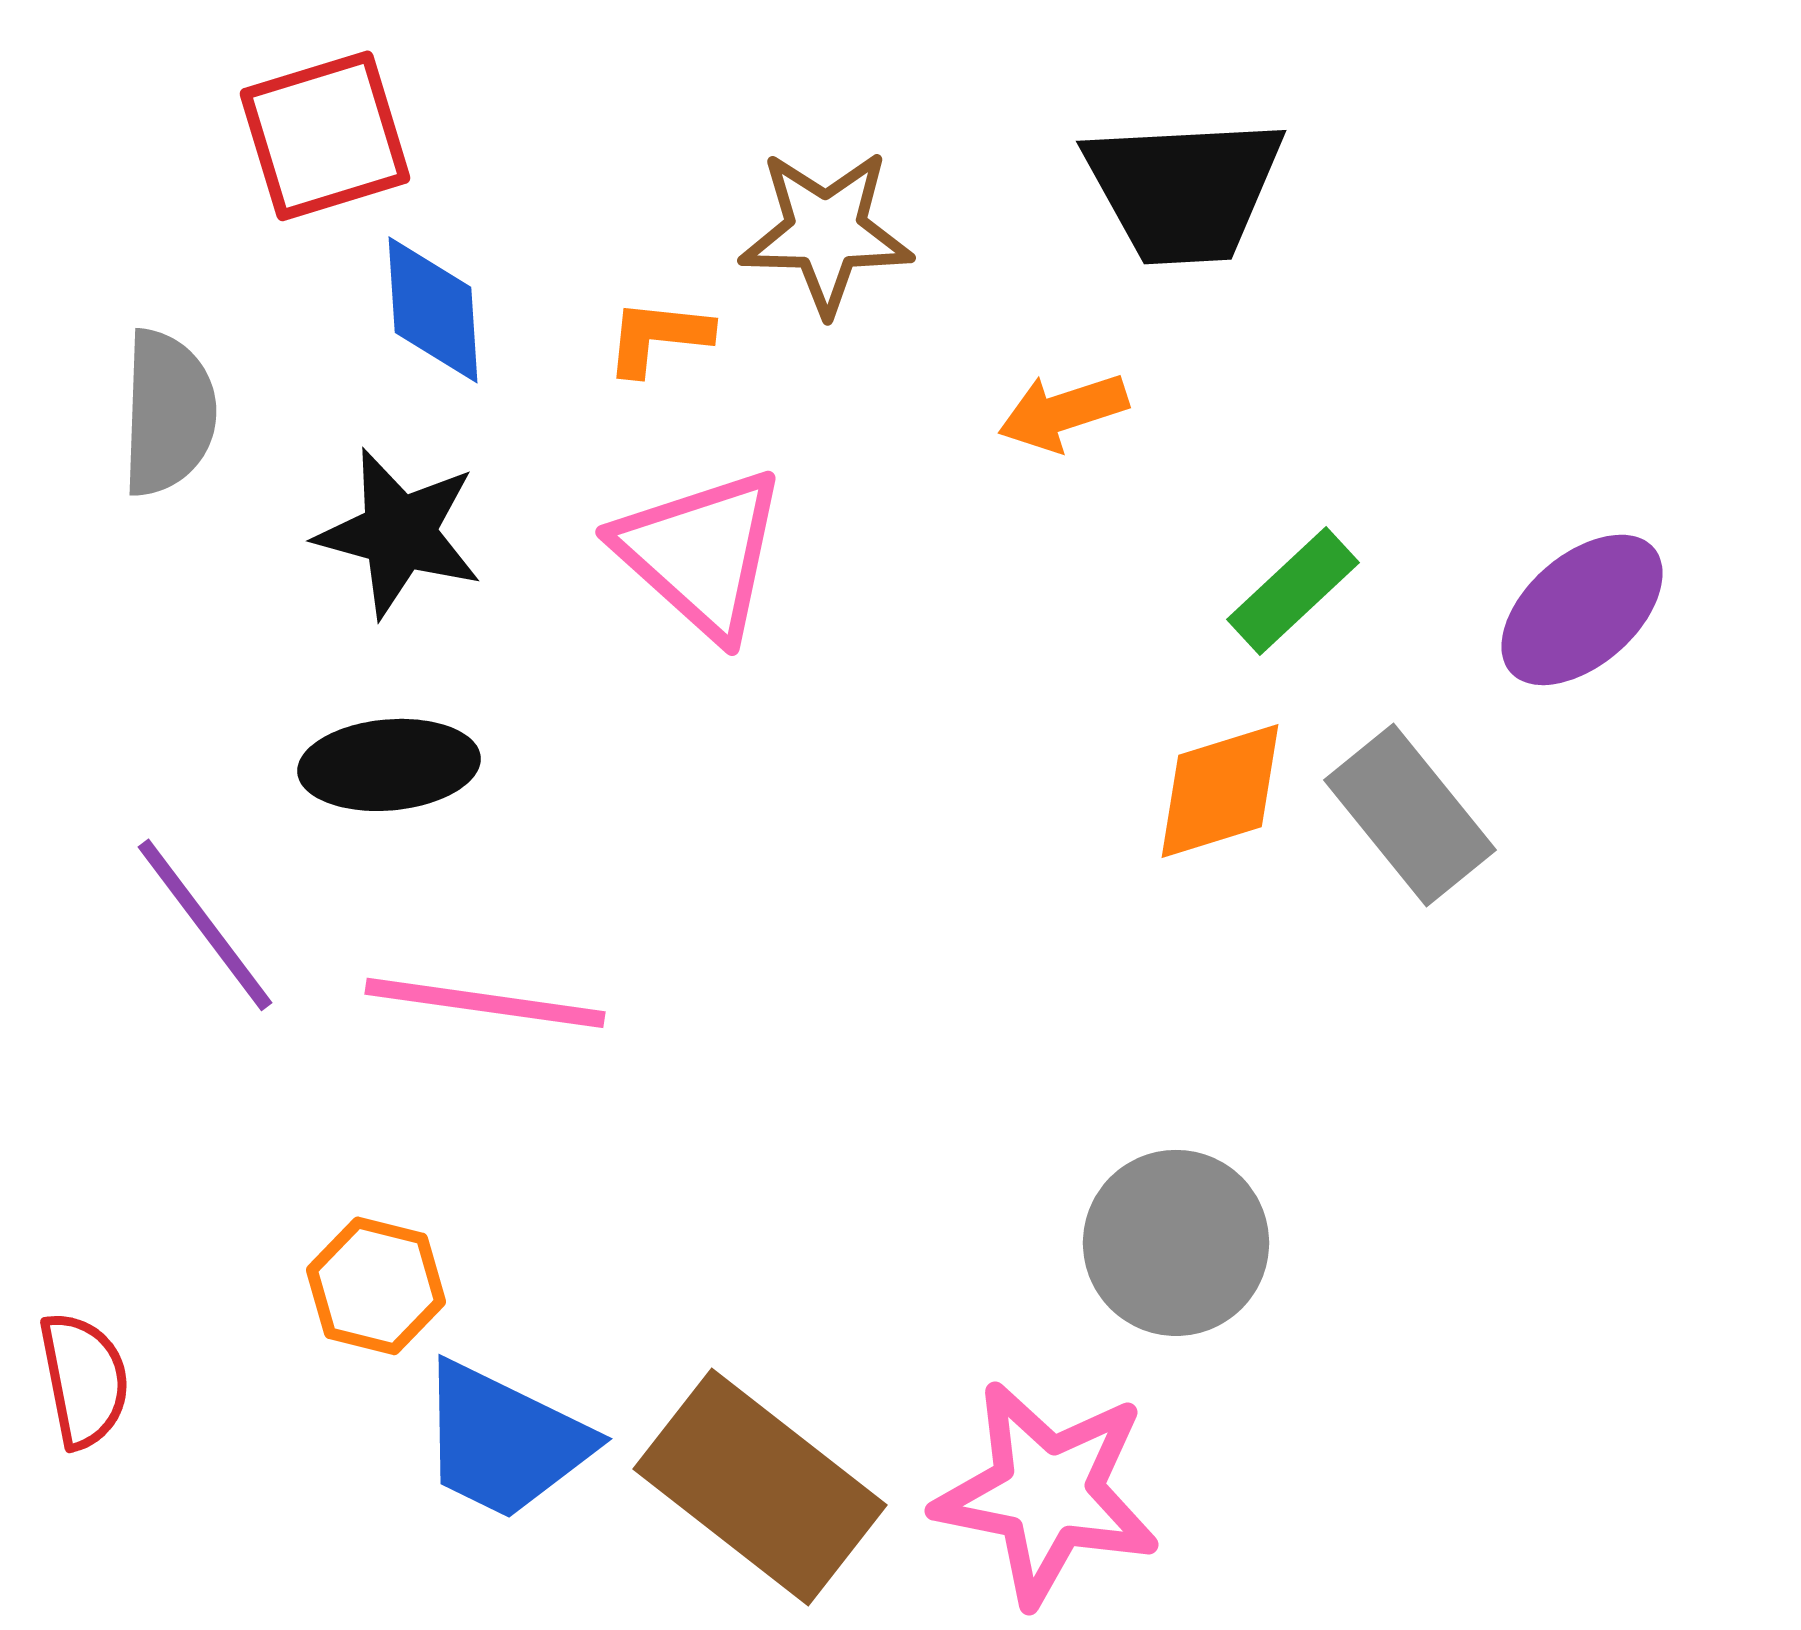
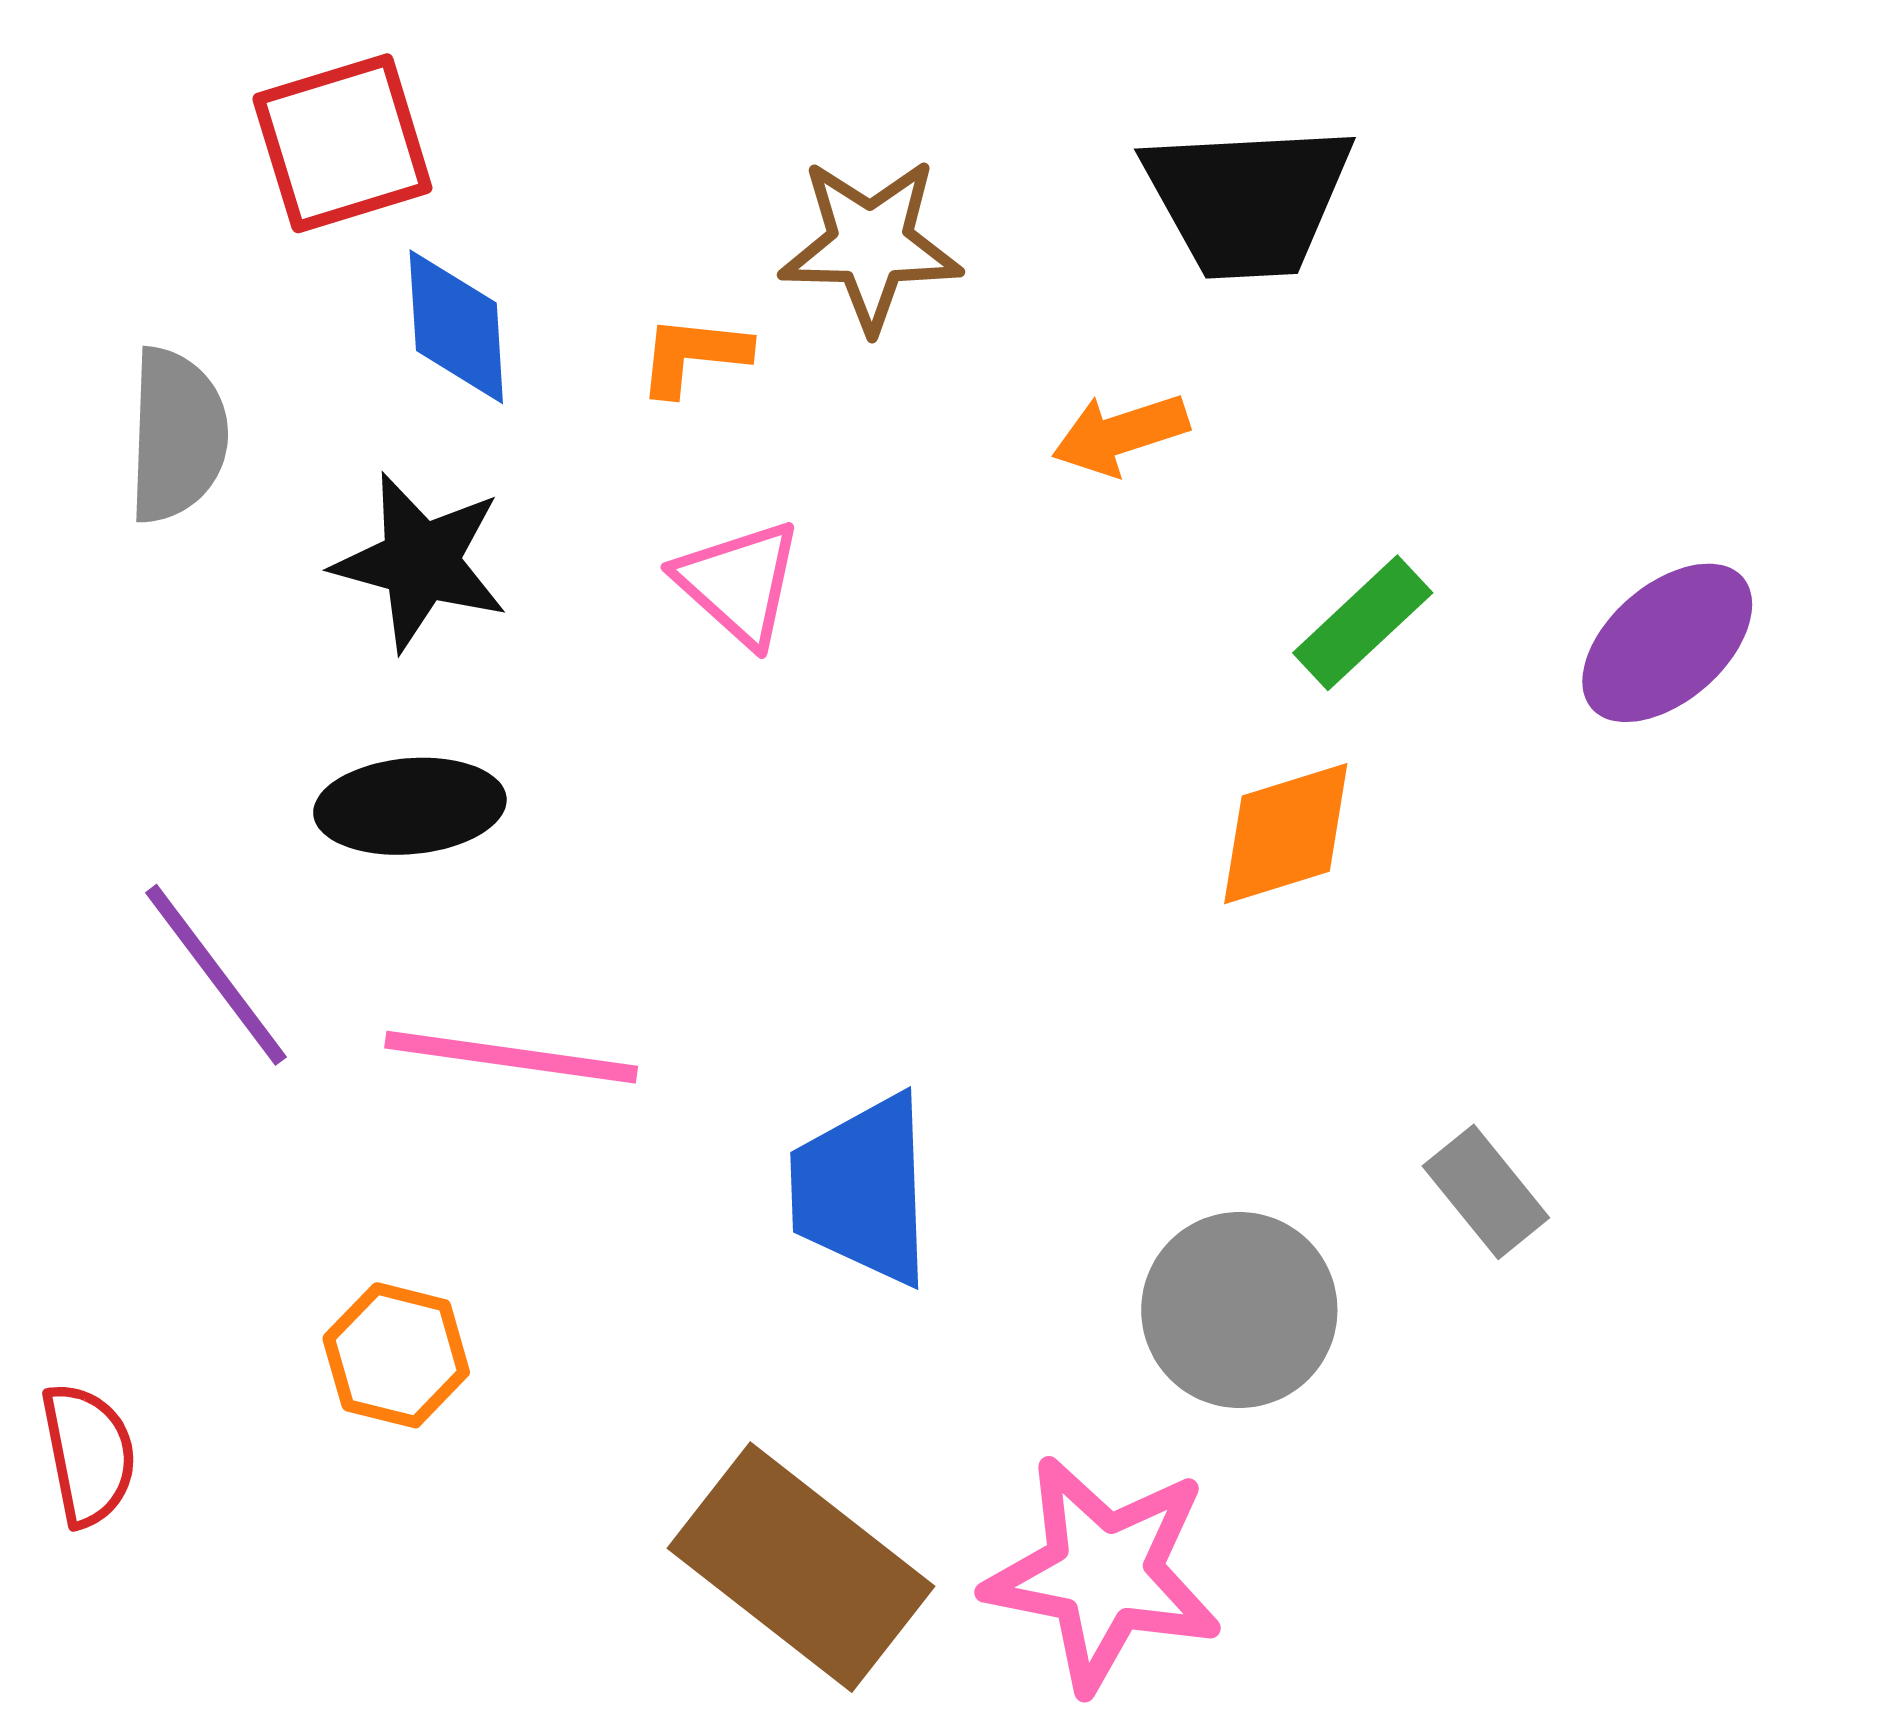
pink triangle: (701, 553) -> (739, 583), size x0.7
gray rectangle: (1410, 815) -> (1486, 1192), moved, size x0.7
blue trapezoid: (504, 1441) -> (862, 1190), moved, turned 62

